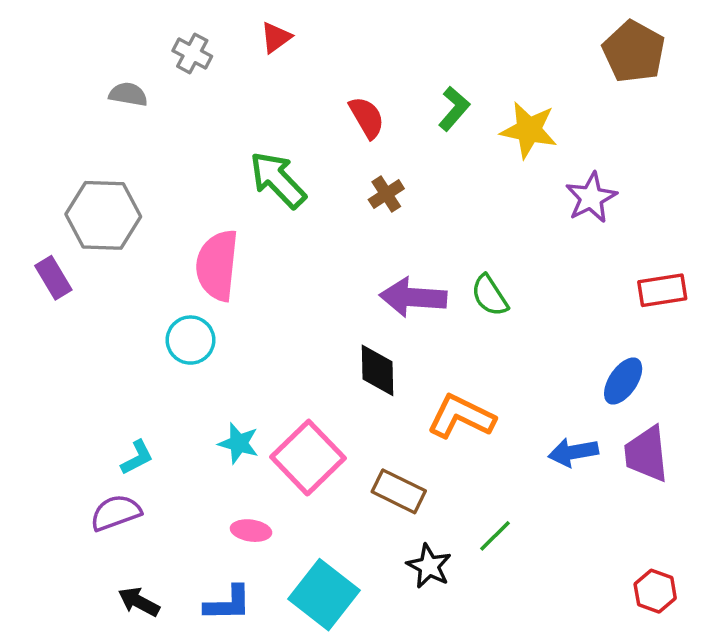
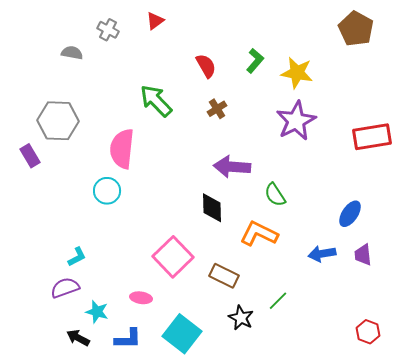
purple star: (591, 198) -> (296, 121), moved, size x1.4
red rectangle: (662, 290) -> (372, 137), moved, size x1.4
green semicircle: (490, 296) -> (275, 195), moved
cyan star: (239, 443) -> (97, 312), moved
purple trapezoid: (646, 454) -> (363, 255), size x0.7

